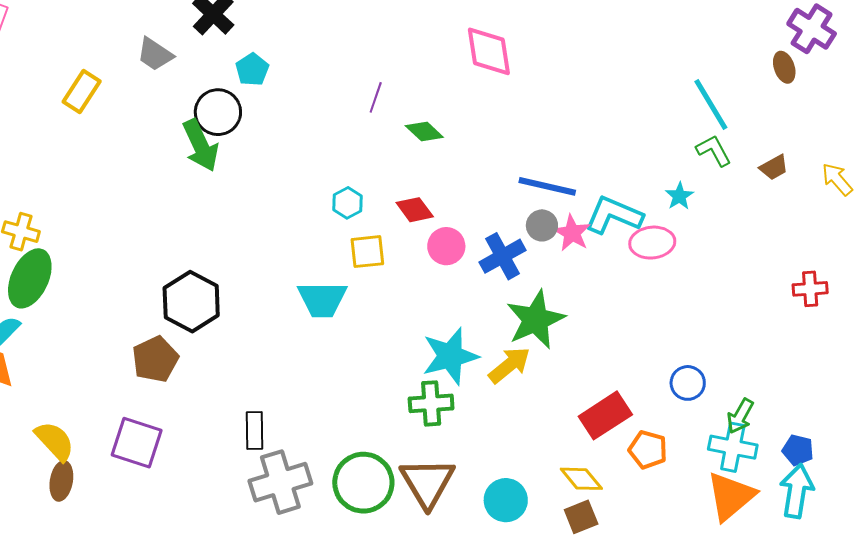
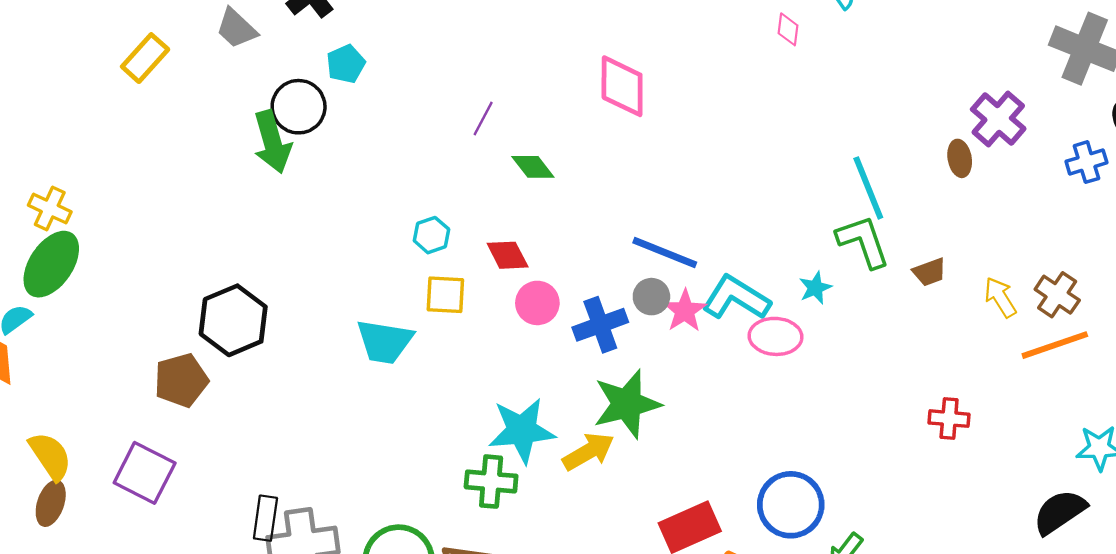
green L-shape: (714, 150) -> (863, 241), size x1.4
blue circle: (688, 383) -> (791, 505), size x1.6
black rectangle: (254, 431) -> (265, 518), moved

